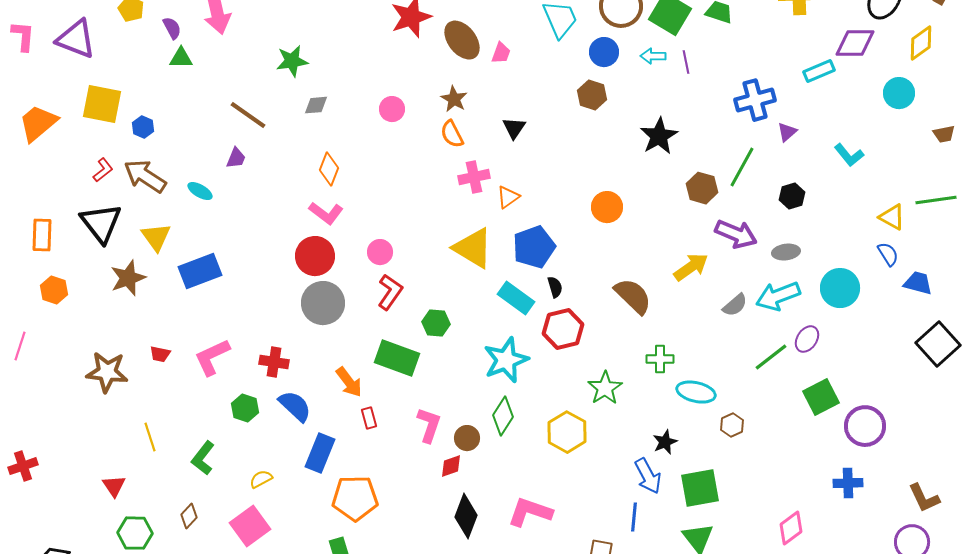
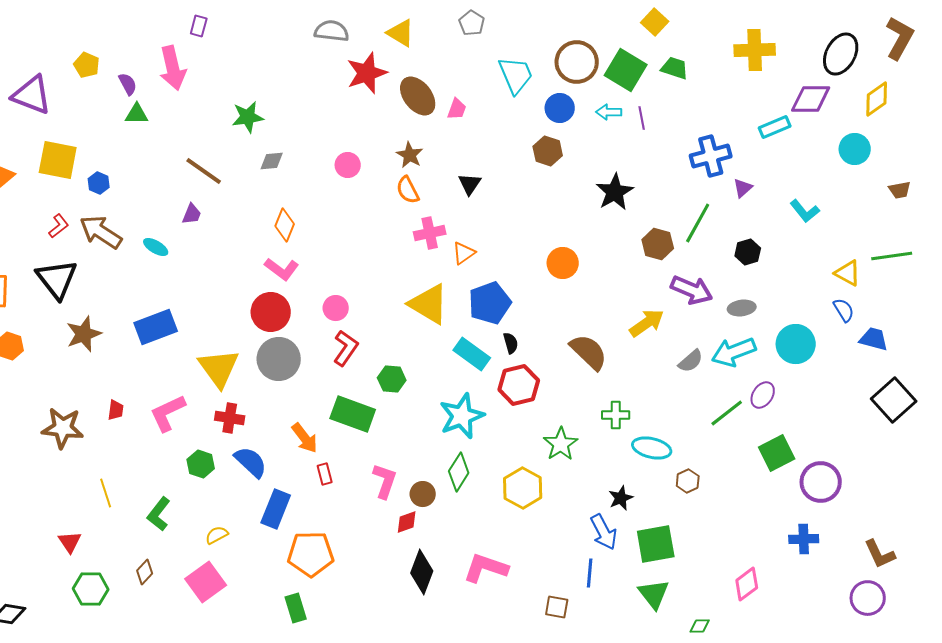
yellow triangle: (156, 237) -> (219, 368), moved, size x1.4
red trapezoid: (160, 354) -> (116, 410), turned -95

